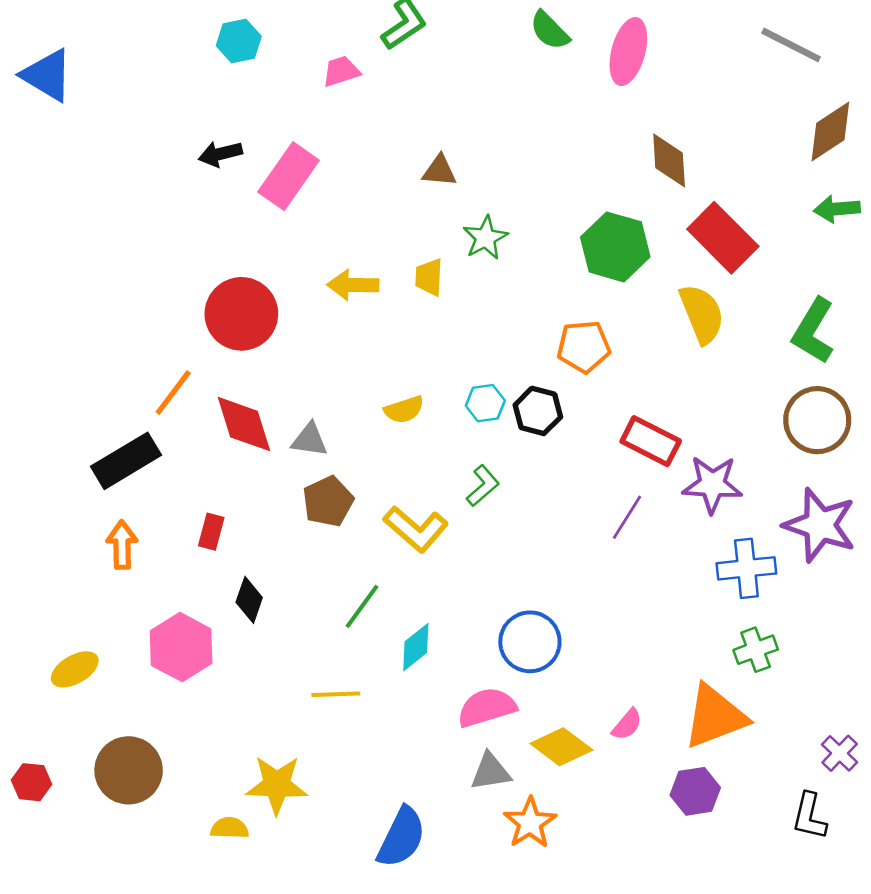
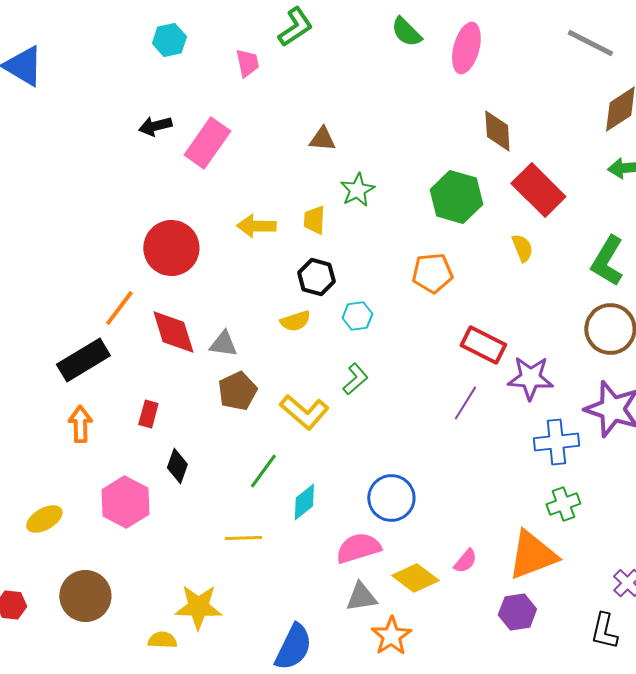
pink trapezoid: (341, 71) -> (247, 63), turned 96
yellow semicircle: (702, 314) -> (522, 248), size x0.6
black hexagon: (538, 411) -> (316, 277), moved

